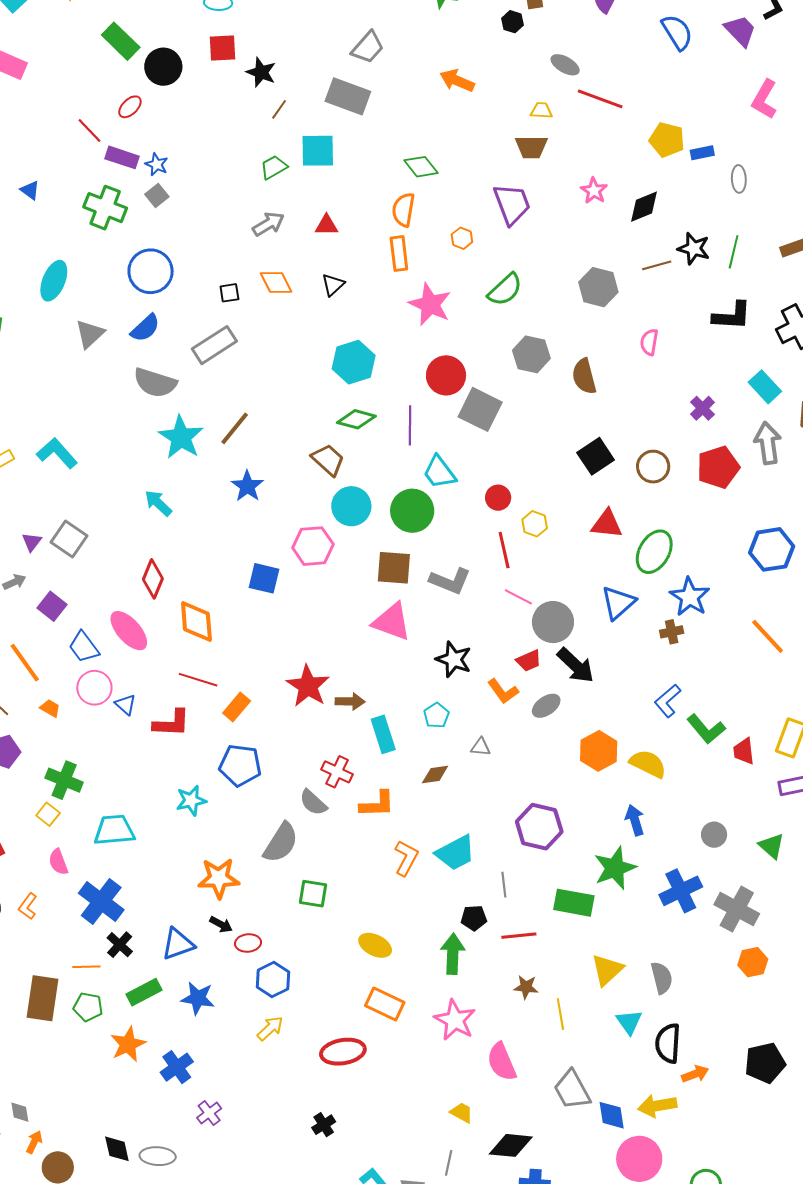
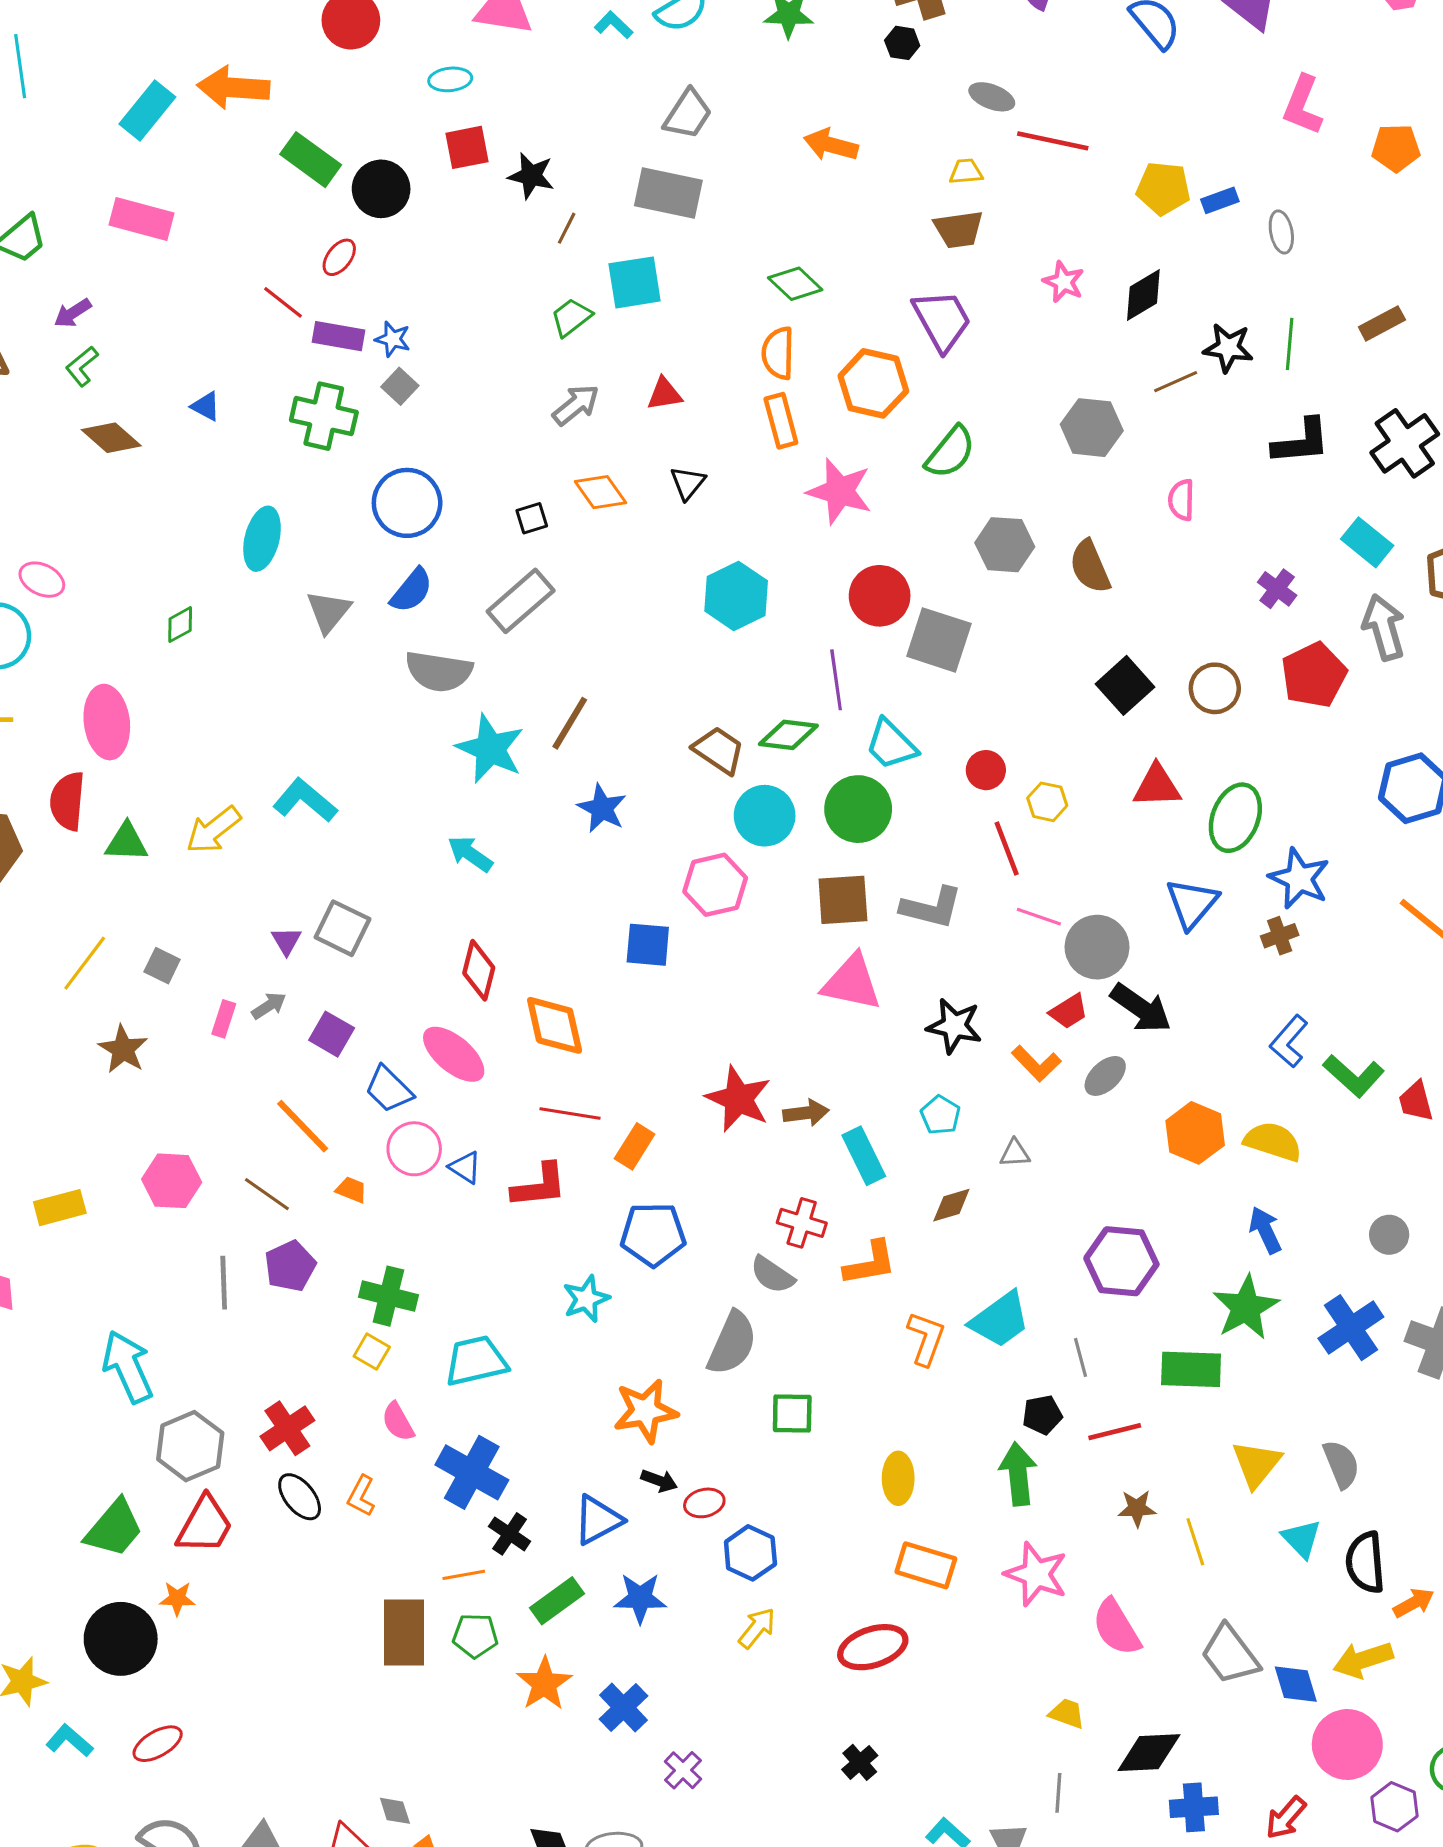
orange hexagon: (462, 238) -> (873, 383), size x2.0
green diamond: (356, 419) -> (788, 735), moved
yellow ellipse: (375, 945) -> (898, 1478), turned 72

